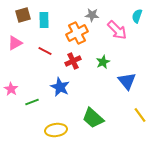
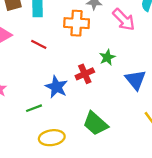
orange cross: (77, 33) -> (77, 23), turned 30
red cross: (73, 61) -> (85, 74), moved
green line: (32, 102) -> (34, 108), moved

